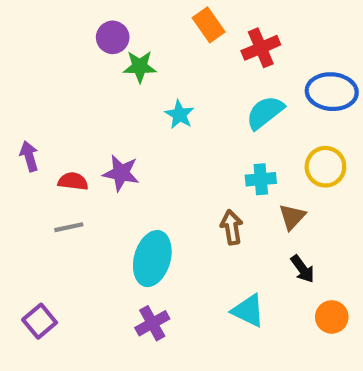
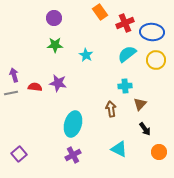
green star: (140, 67) -> (55, 45), moved
blue ellipse: (332, 92) -> (152, 32), moved
yellow circle: (325, 167) -> (156, 60), moved
gray line: (69, 227) -> (11, 93), moved

